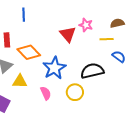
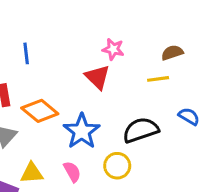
pink star: (86, 25) -> (113, 49), moved
blue semicircle: (119, 57) -> (189, 116), moved
yellow triangle: (20, 81) -> (32, 173), moved

